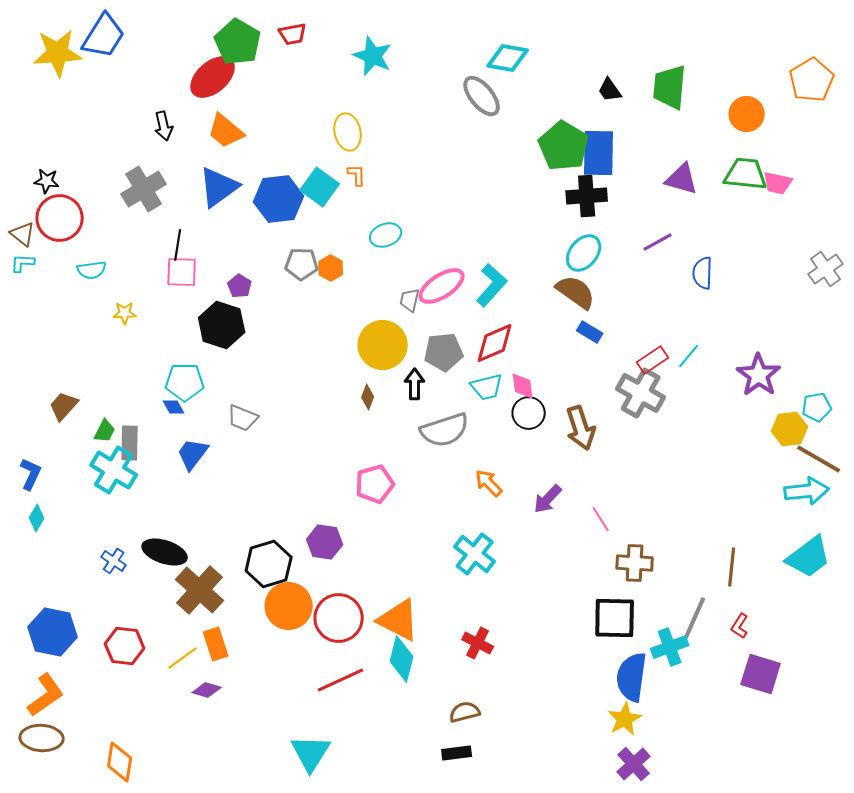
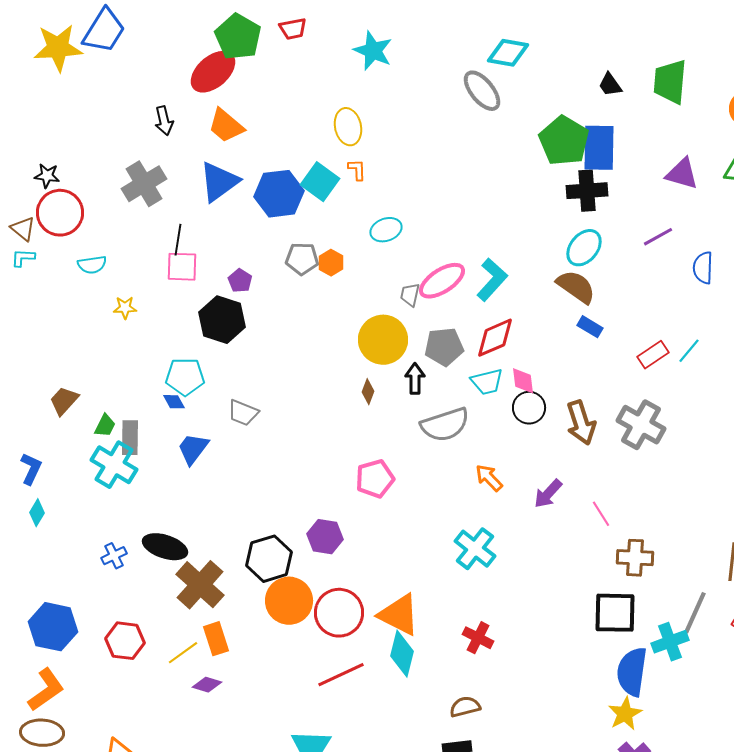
gray cross: (641, 393) -> (641, 425), moved
blue cross: (114, 561) -> (114, 556), turned 30

